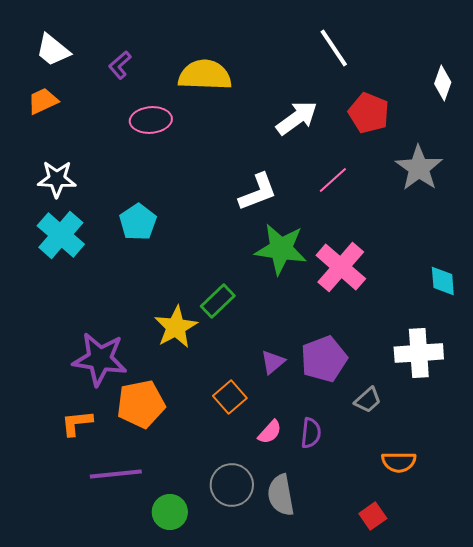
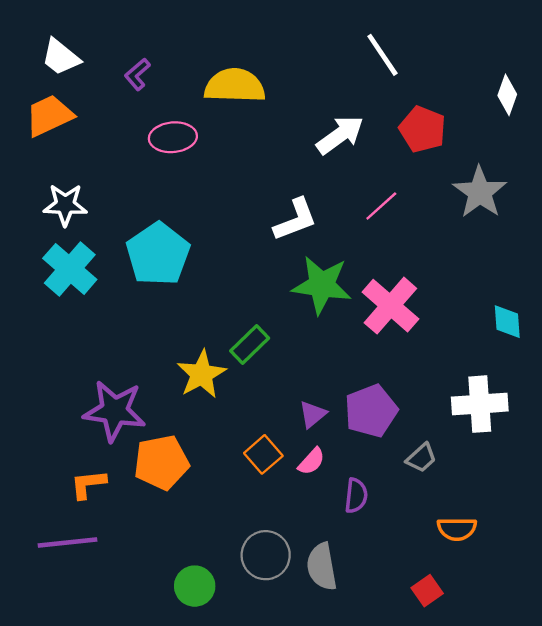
orange trapezoid: (43, 101) -> (49, 115), size x1.4
cyan pentagon: (138, 222) -> (158, 254), size x1.5
pink semicircle: (270, 432) -> (311, 461), moved
purple line: (116, 474) -> (68, 543), moved

